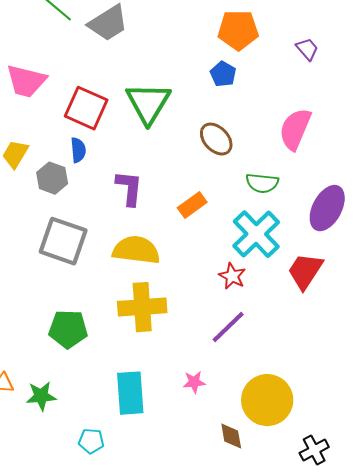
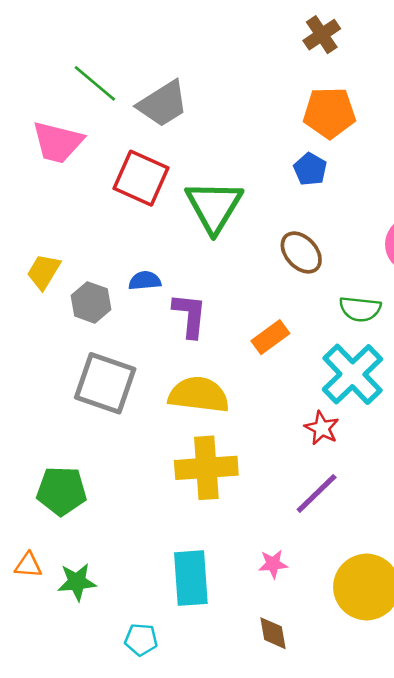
pink trapezoid: (26, 81) -> (58, 142), moved
red square: (86, 108) -> (141, 178), moved
blue semicircle: (78, 150) -> (145, 281), moved, turned -90
green pentagon: (68, 329) -> (62, 491), moved
brown diamond: (231, 436) -> (273, 633), moved

